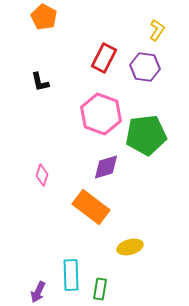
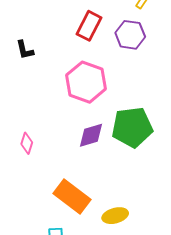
green pentagon: (146, 135) -> (132, 127), moved
orange rectangle: (91, 207) -> (72, 197), moved

